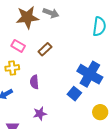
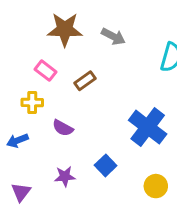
gray arrow: (51, 13) -> (113, 37), moved
purple semicircle: (34, 82) -> (63, 128), turned -64
blue square: (74, 94) -> (106, 165), moved

